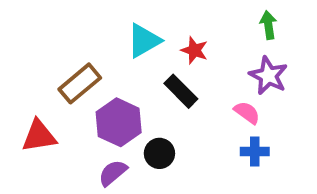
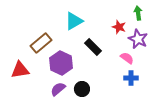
red star: (194, 50) -> (119, 27), moved
black circle: (159, 153) -> (82, 89), moved

